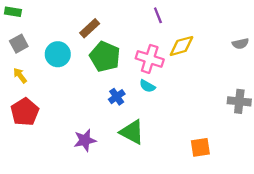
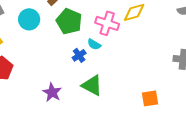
cyan semicircle: (147, 86) -> (94, 44), moved
purple star: (85, 140) -> (52, 92), turned -30

